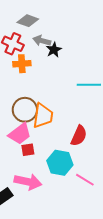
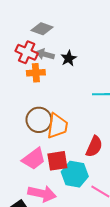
gray arrow: (42, 41) -> (45, 54), moved
pink trapezoid: (20, 134) -> (34, 159), moved
red square: (28, 150) -> (57, 161), moved, size x1.5

